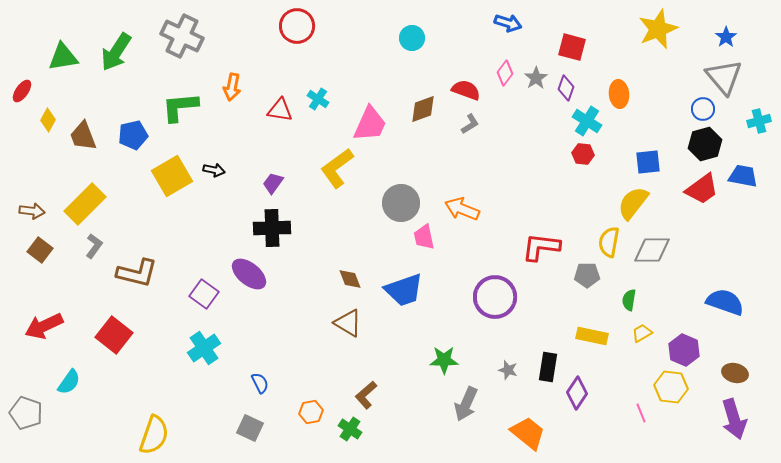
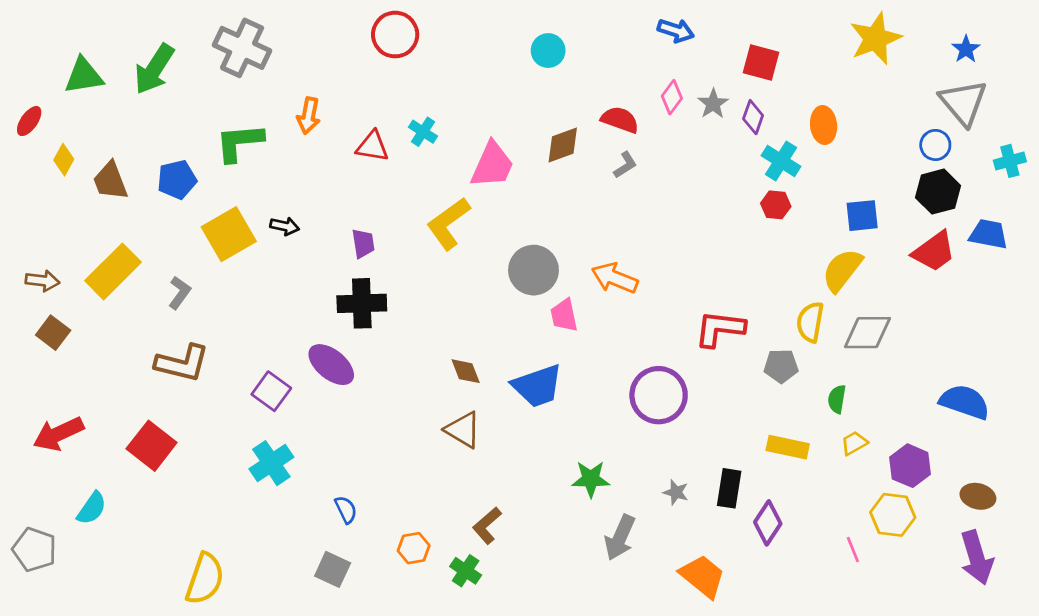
purple trapezoid: (273, 183) -> (363, 243), turned 135
gray L-shape: (94, 246) -> (180, 293), moved

